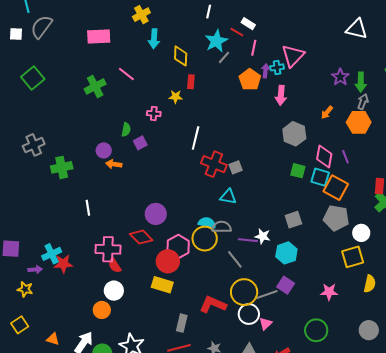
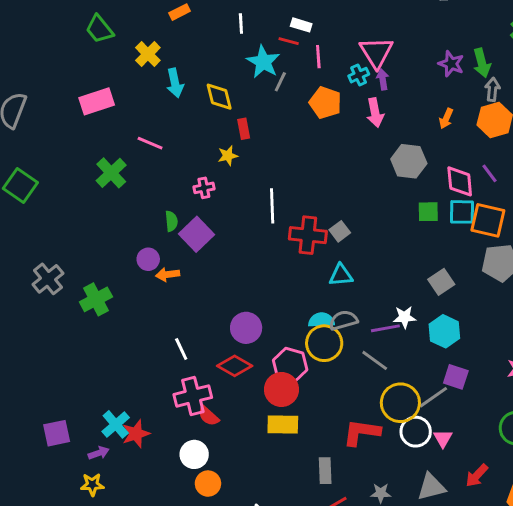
purple arrow: (265, 71) -> (383, 79), moved
purple square: (140, 143) -> (196, 234), size x1.6
white line: (88, 208) -> (181, 349), moved
white circle: (114, 291) -> (194, 454), moved

